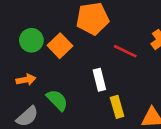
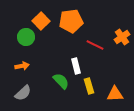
orange square: (60, 46) -> (41, 21), moved
green semicircle: (57, 100) -> (61, 81), moved

